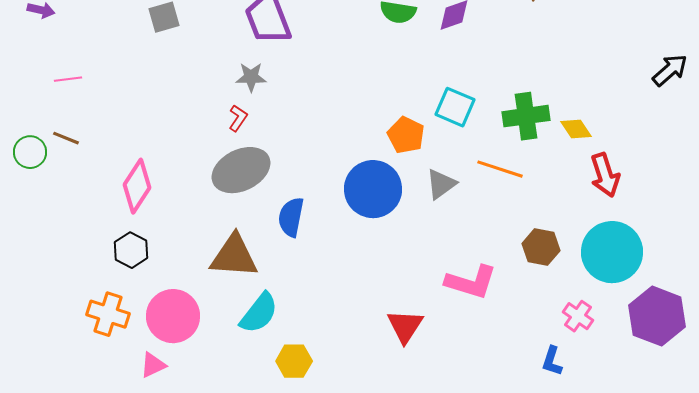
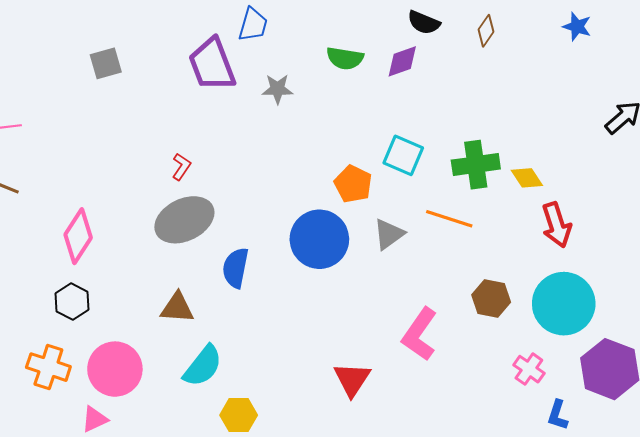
gray star: (251, 77) -> (277, 89), moved
brown triangle: (234, 256) -> (177, 308), size x0.7
pink L-shape: (471, 282) -> (420, 334), turned 108
blue L-shape: (552, 361) -> (558, 415), moved

